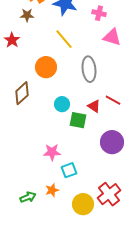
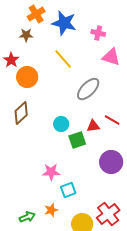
orange circle: (46, 67) -> (27, 77), moved
gray ellipse: (89, 69) -> (88, 89), turned 50
red triangle: (94, 106) -> (93, 126), turned -40
green square: (78, 120) -> (77, 140), turned -30

